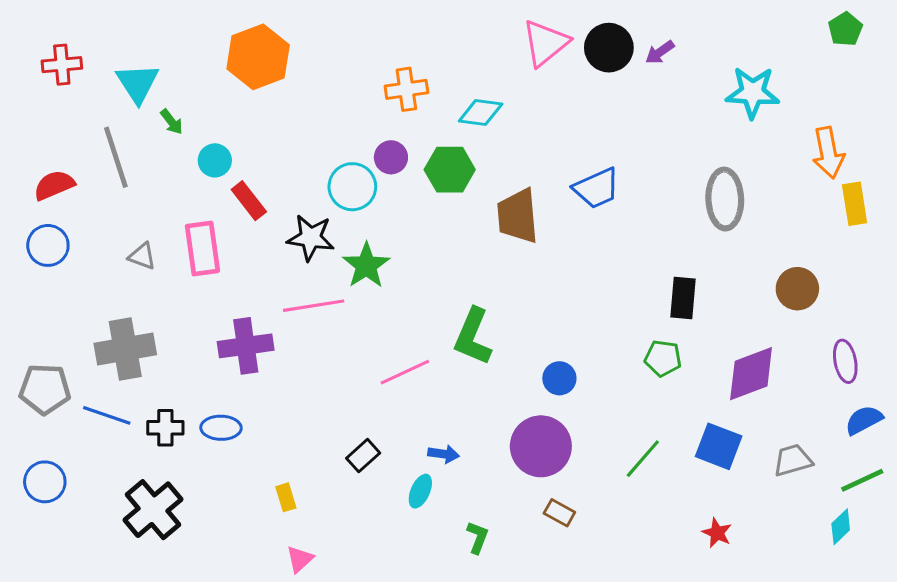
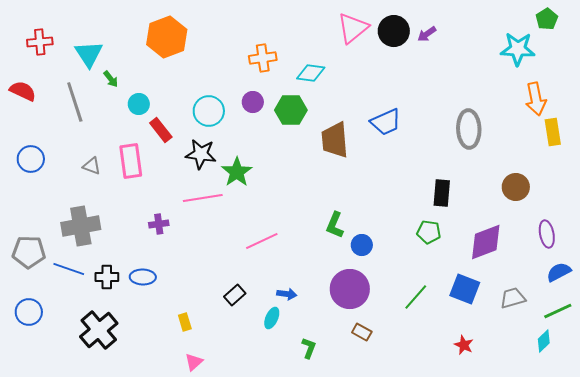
cyan star: (753, 92) -> (518, 49), moved
red semicircle: (54, 185) -> (23, 91), moved, turned 48
cyan circle: (352, 187) -> (209, 111), moved
green L-shape: (473, 337) -> (335, 225), moved, size x0.7
purple cross: (246, 346) -> (159, 224), size x0.6

